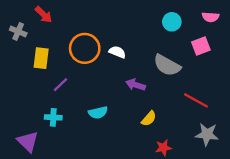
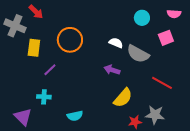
gray cross: (18, 31) -> (15, 26), size x1.5
white semicircle: (117, 52) -> (116, 43), moved
cyan semicircle: (98, 113) -> (75, 116), moved
yellow semicircle: (149, 119) -> (123, 98), size x1.5
gray star: (207, 134) -> (155, 115), moved

